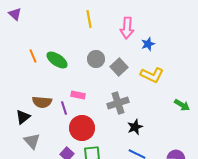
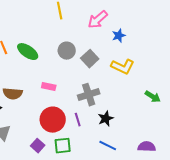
pink arrow: (127, 28) -> (98, 20), turned 45
purple line: (64, 108) -> (78, 120), moved

